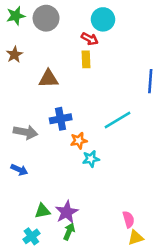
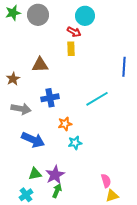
brown star: (15, 55) -> (13, 79), moved
orange star: (79, 141) -> (65, 124), moved
cyan star: (91, 159) -> (75, 143), moved
blue arrow: (19, 170) -> (33, 140), moved, size x1.6

